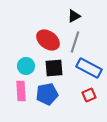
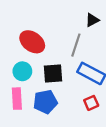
black triangle: (74, 16) -> (92, 20), moved
red ellipse: (48, 40) -> (32, 42), moved

